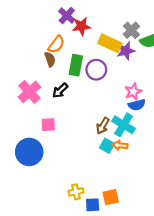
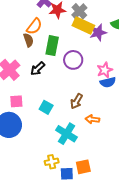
gray cross: (131, 30) -> (79, 11), moved
purple circle: (96, 70) -> (73, 60), moved
pink square: (48, 125) -> (16, 101), moved
cyan cross: (124, 125) -> (66, 134), moved
cyan square: (107, 146) -> (46, 107), moved

